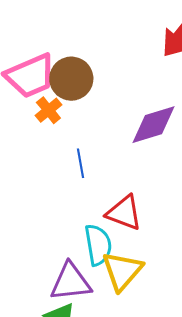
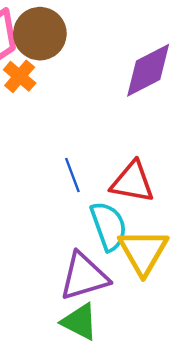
blue line: (81, 163) -> (72, 175), moved

